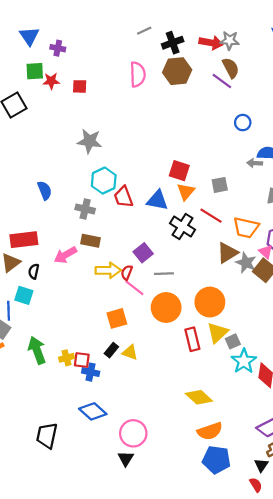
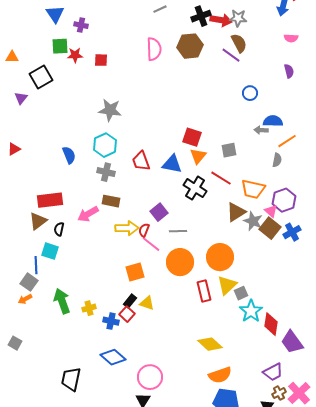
black cross: (173, 43) -> (201, 16), moved
cyan hexagon: (104, 181) -> (105, 145), moved
red square: (82, 360) -> (127, 314), moved, turned 35

